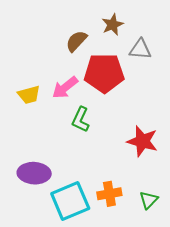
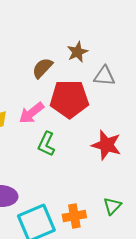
red star: (142, 141) -> (106, 145), moved
green triangle: (149, 200) -> (112, 206), moved

